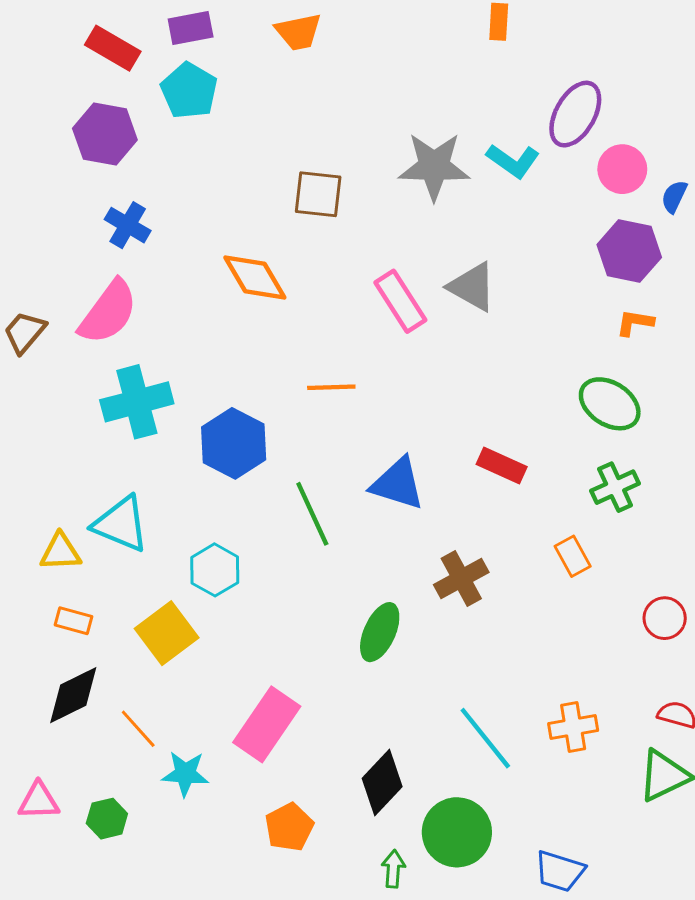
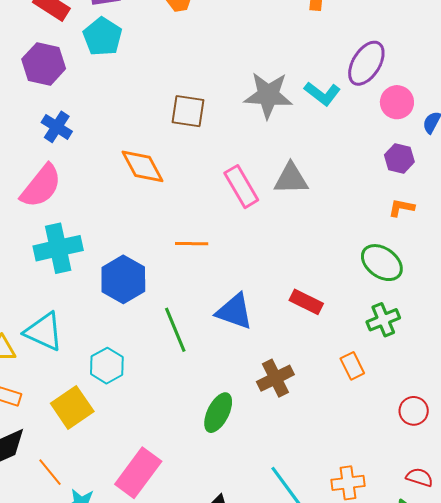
purple hexagon: (629, 251) -> (399, 158), size x0.7
gray triangle: (472, 287) -> (291, 179), turned -33

